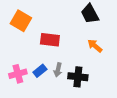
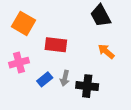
pink cross: (18, 74) -> (19, 63), moved

